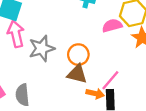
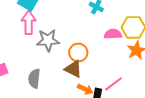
pink line: (110, 80) -> (113, 84), moved
gray semicircle: (22, 95) -> (34, 78), moved

